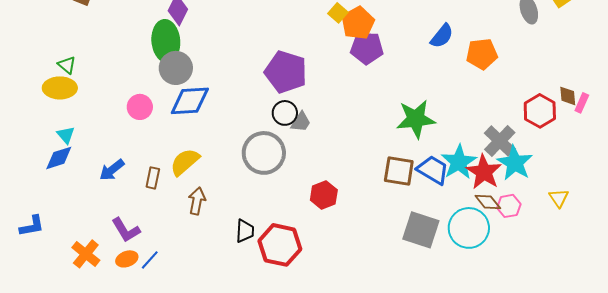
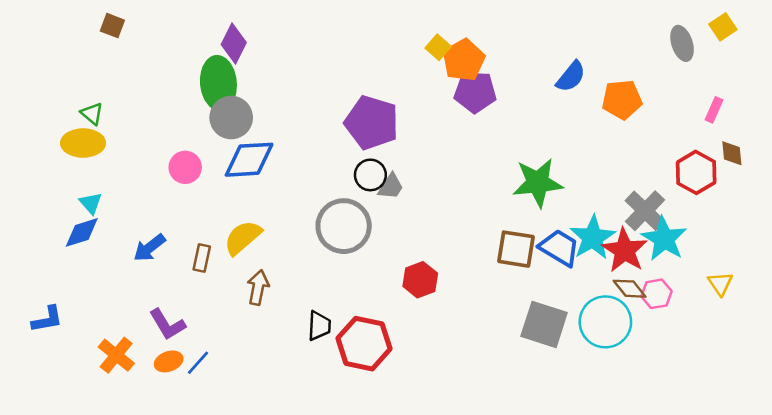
pink rectangle: (582, 103) -> (714, 110), moved

